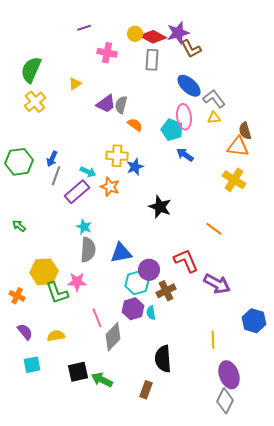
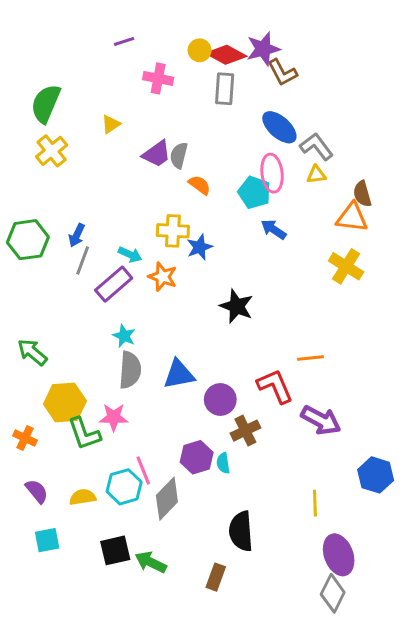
green arrow: (19, 226) -> (32, 352), moved, size x1.5
orange line: (214, 229) -> (311, 358), moved, turned -42
cyan hexagon: (137, 283) -> (124, 487), moved

